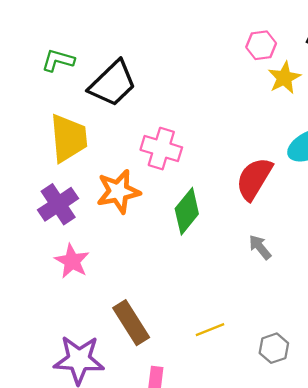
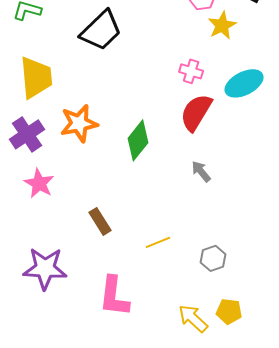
black trapezoid: (113, 84) -> (101, 30), moved
pink cross: (161, 149) -> (191, 71), moved, size x0.7
brown rectangle: (131, 323) -> (100, 221), moved, size x0.7

